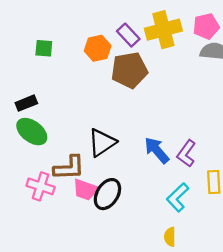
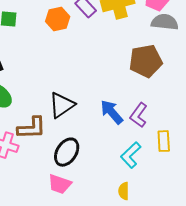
brown pentagon: (129, 70) -> (146, 61), moved
pink trapezoid: (86, 190) -> (60, 184), moved

